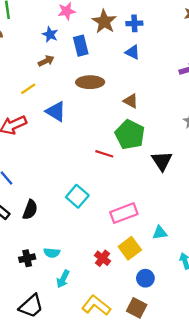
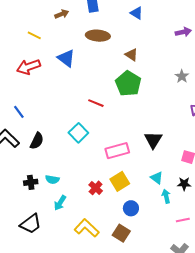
yellow line: (28, 89) -> (34, 35), moved, turned 56
red line: (104, 154) -> (96, 103), moved
black triangle: (162, 161) -> (153, 140), moved
cyan triangle: (160, 233) -> (157, 178), moved, turned 40

